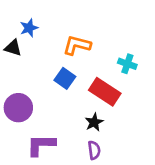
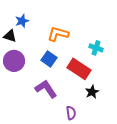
purple circle: (18, 108) -> (14, 61), moved
black star: (94, 122) -> (92, 92), moved
purple L-shape: (41, 145) -> (46, 89), moved, turned 55

